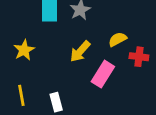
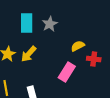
yellow arrow: (80, 51) -> (29, 54), moved

